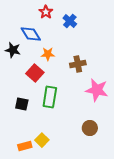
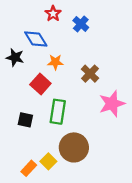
brown cross: (78, 64) -> (90, 74), turned -35
pink star: (97, 90) -> (112, 104), turned -30
brown circle: (90, 128) -> (74, 147), moved, size x1.6
orange rectangle: (25, 146) -> (29, 168), turned -32

